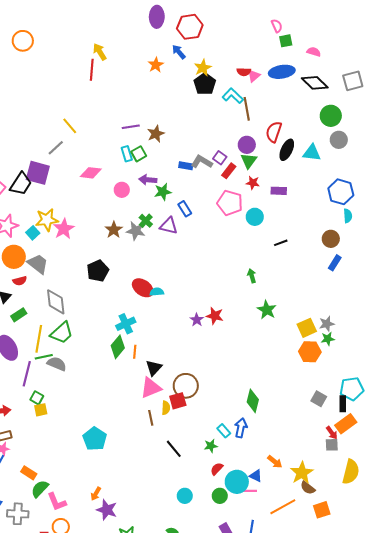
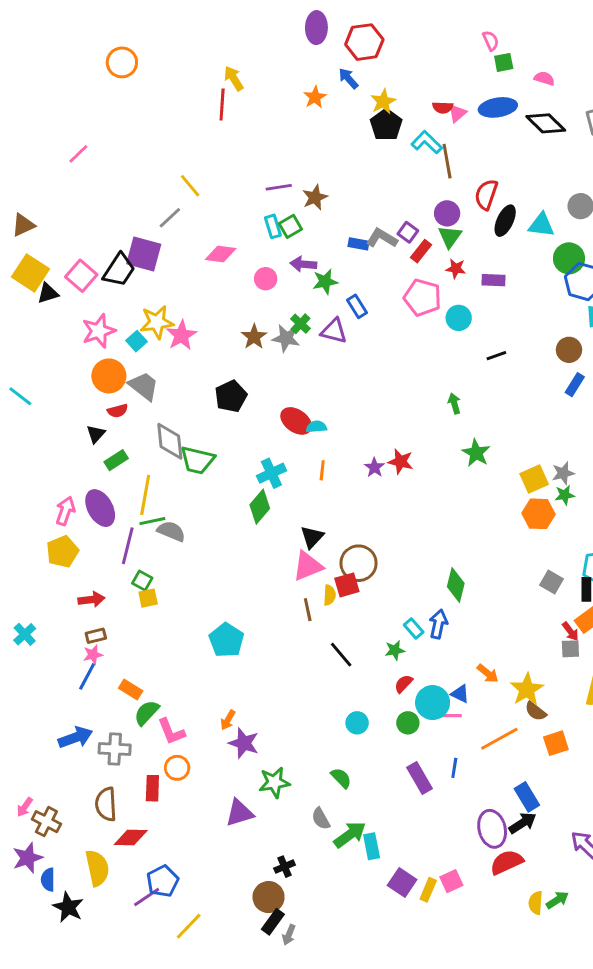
green circle: (331, 116) -> (569, 258), moved
green trapezoid: (62, 333) -> (197, 460), moved, turned 55
orange line: (135, 352) -> (322, 470), moved

